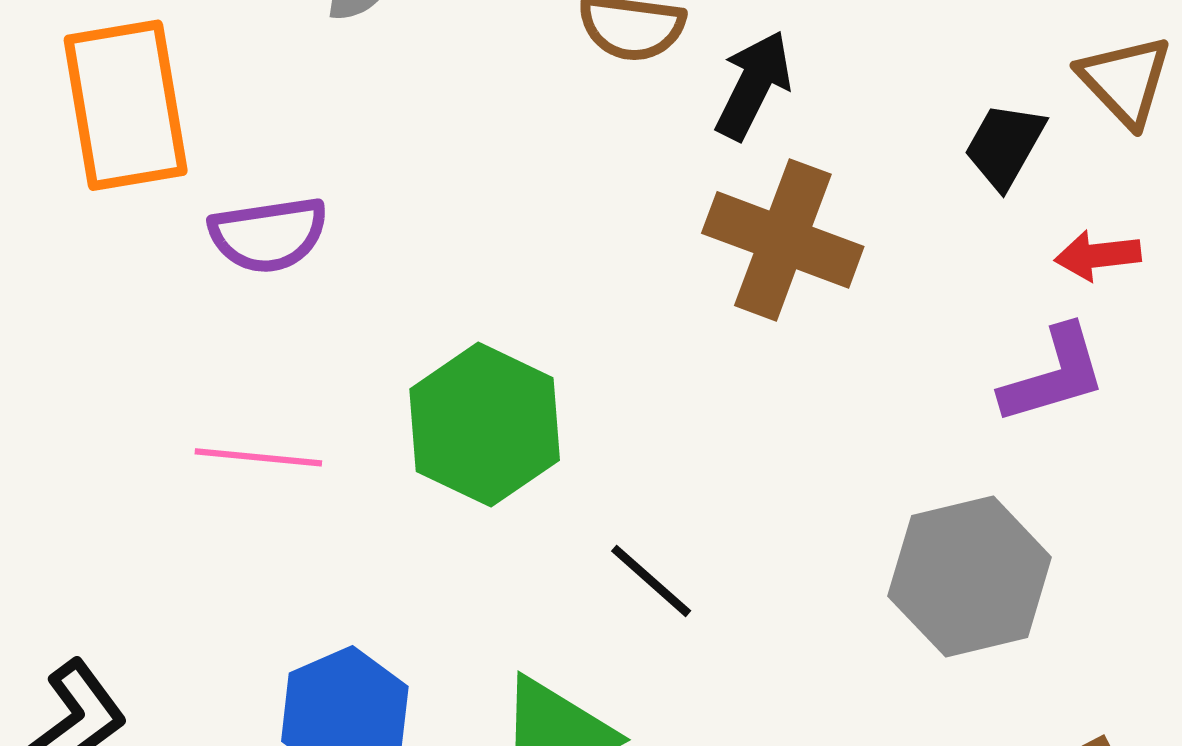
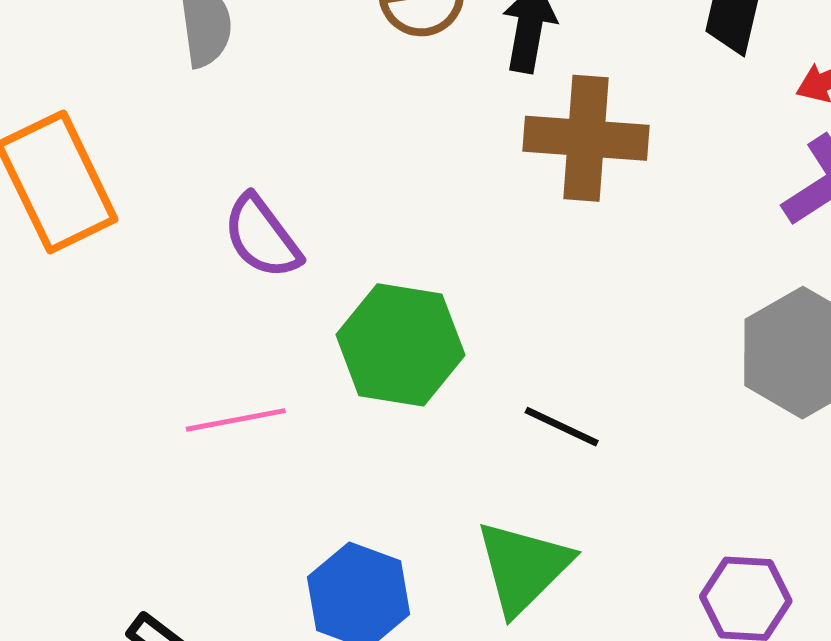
purple semicircle: (268, 235) -> (262, 237), moved, turned 78

